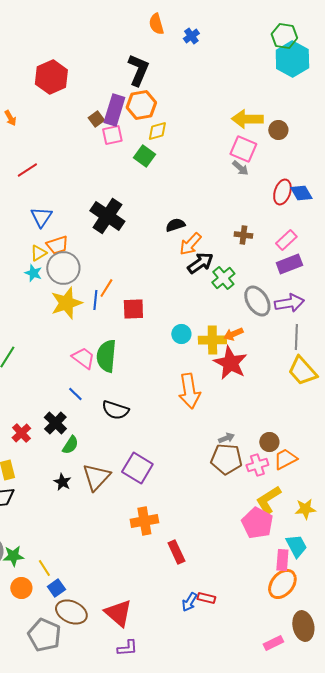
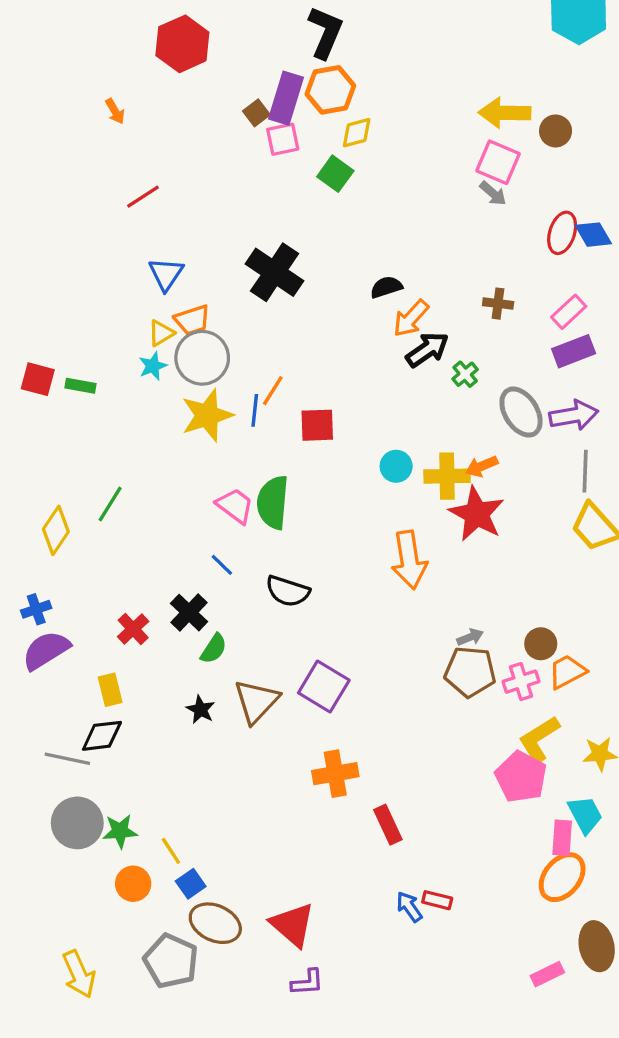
cyan star: (33, 273) -> (153, 366), turned 30
green cross: (223, 278) -> (465, 374), size x0.7
blue arrow: (189, 602) -> (409, 907), turned 114

